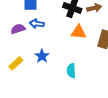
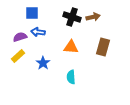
orange triangle: (78, 32) -> (71, 47), moved
yellow rectangle: (16, 63) -> (18, 56), moved

